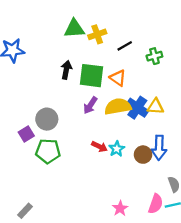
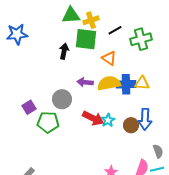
green cross: (154, 56) -> (141, 39), size x1.5
green square: (91, 76) -> (86, 39), moved
purple arrow: (90, 105) -> (85, 82), turned 63
blue cross: (137, 108) -> (126, 84), turned -36
gray circle: (47, 119) -> (62, 99), moved
red arrow: (99, 147) -> (93, 118), size x1.5

